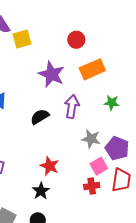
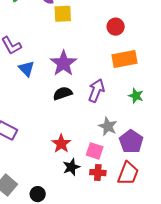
purple star: (52, 74) -> (63, 63), moved
pink square: (99, 166) -> (95, 151), moved, turned 36
black star: (41, 191) -> (71, 167), moved

